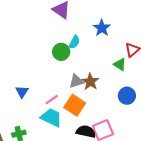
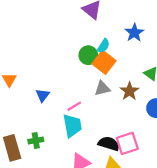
brown star: (90, 82) -> (129, 91), moved
orange square: (75, 105) -> (104, 62), moved
cyan trapezoid: (51, 118) -> (72, 126), turned 50

